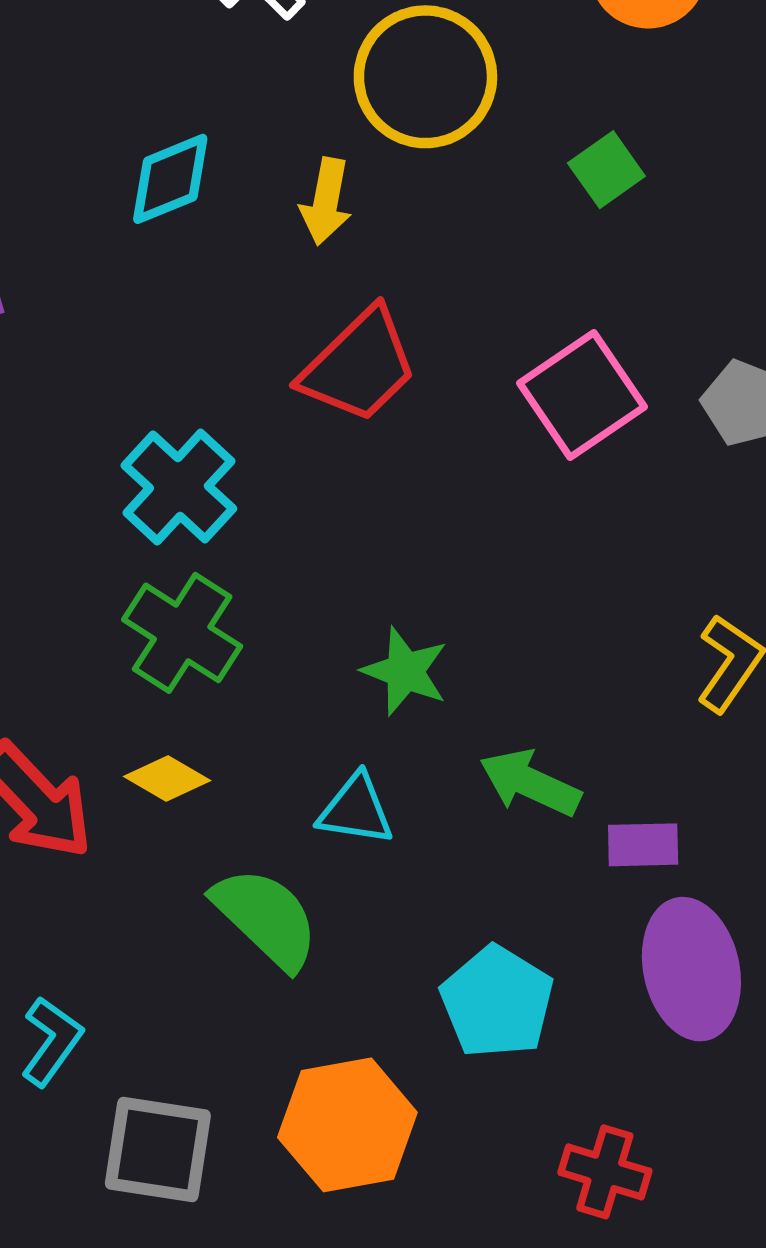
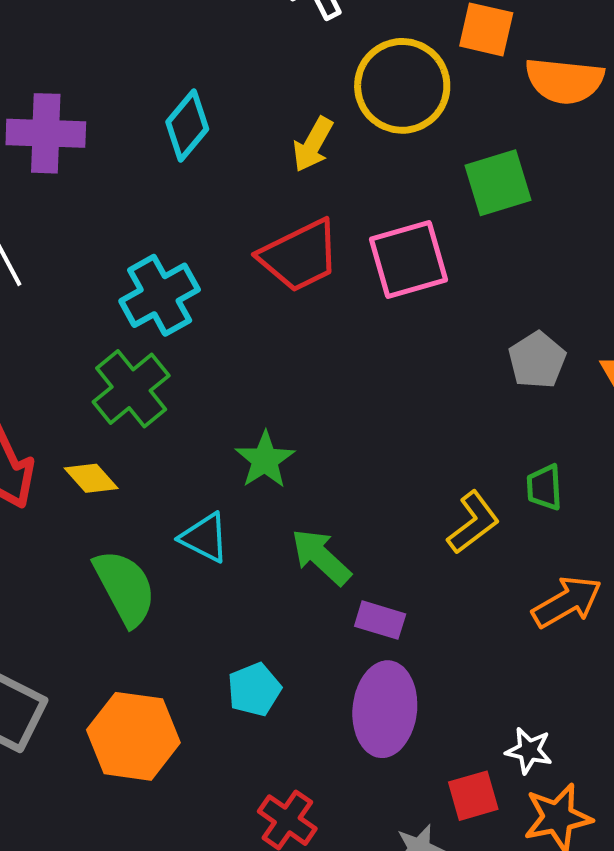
green square: (606, 170) -> (498, 183), size x1.4
cyan diamond: (170, 179) -> (187, 125), moved, turned -46
pink square: (582, 395) -> (408, 260), moved
cyan pentagon: (497, 1002) -> (254, 689), size x0.7

